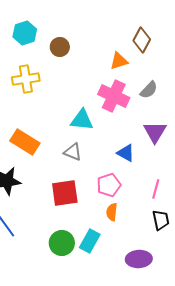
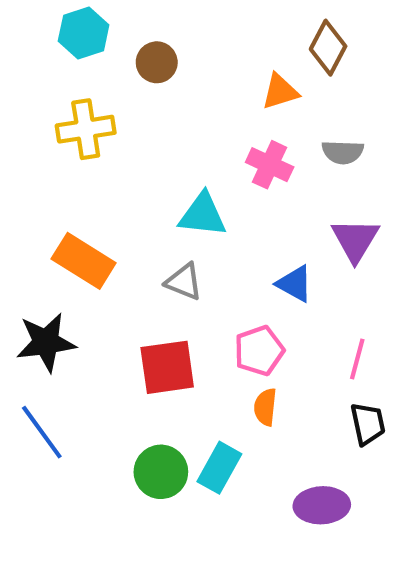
gray semicircle: (149, 90) -> (343, 152), turned 48
pink cross: (114, 96) -> (270, 165), size x0.7

